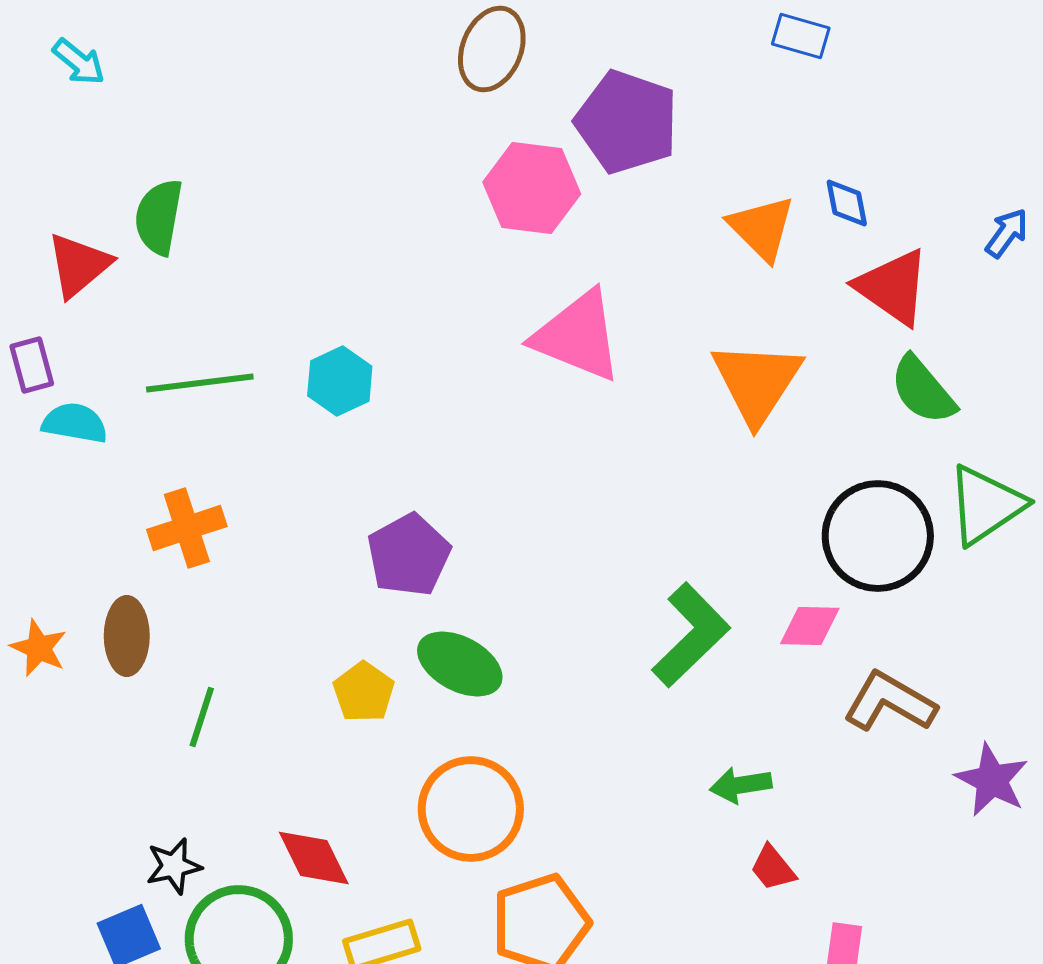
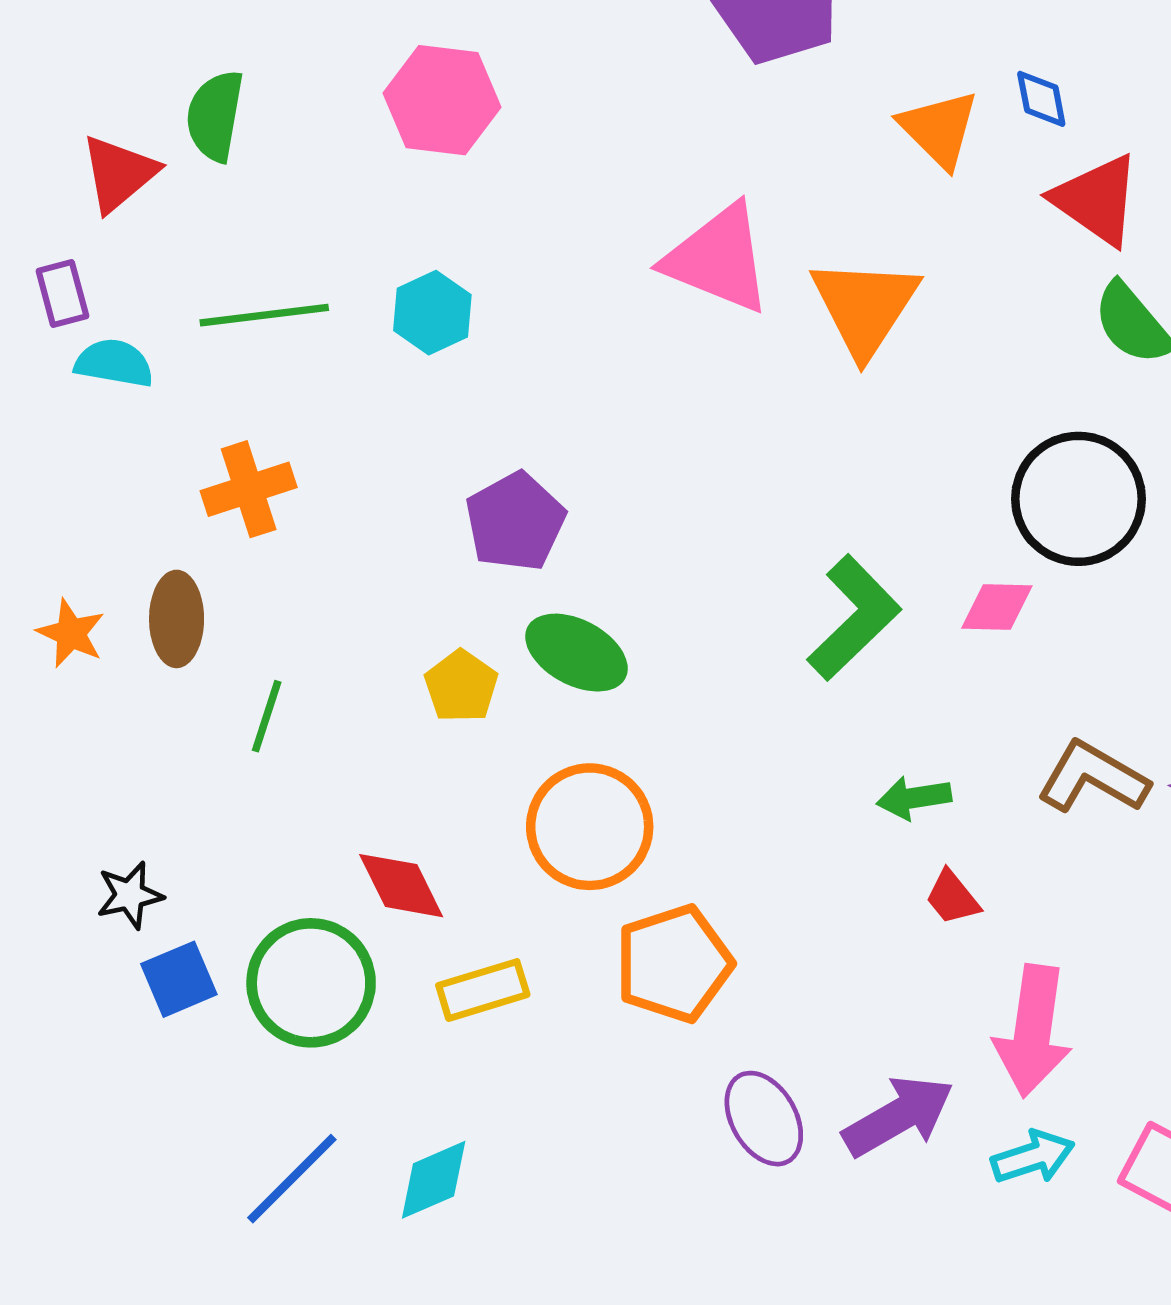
pink hexagon: (532, 188) -> (442, 100), moved
orange triangle: (757, 382) -> (865, 307), moved
brown L-shape: (890, 702) -> (1093, 777), moved
black star: (174, 866) -> (130, 895), moved

